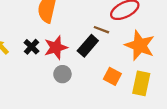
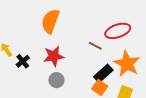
black rectangle: (88, 46) -> (103, 73), moved
black cross: (31, 47) -> (23, 61), moved

